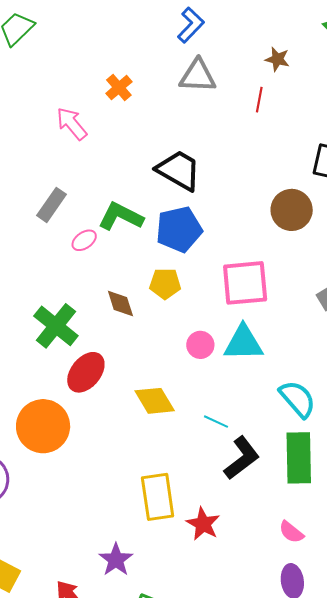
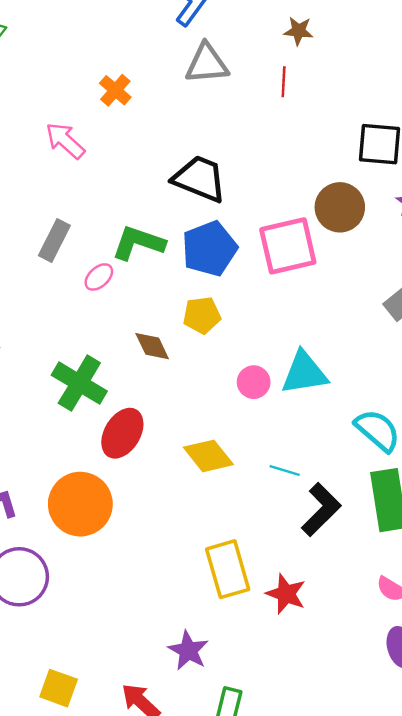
pink square: (245, 283) -> (288, 246), moved

